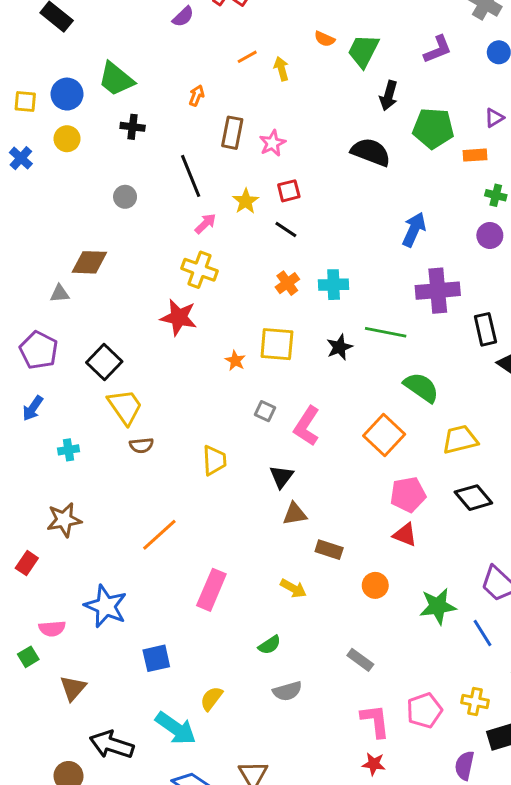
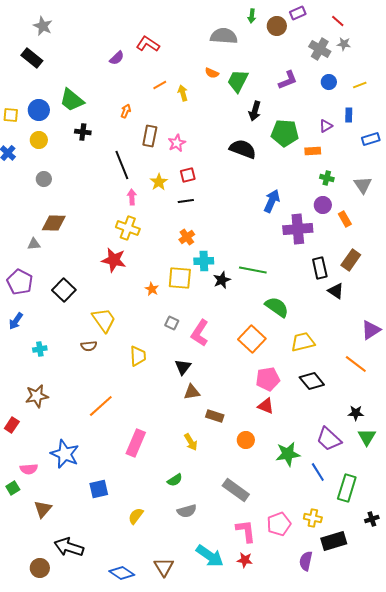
gray circle: (125, 197) -> (44, 179), moved
pink arrow: (205, 224) -> (132, 197), turned -49
black line: (286, 230) -> (186, 201), turned -42
cyan cross: (334, 285) -> (204, 261), moved
purple cross: (438, 291) -> (298, 229), moved
yellow trapezoid: (125, 407) -> (104, 320), moved
yellow arrow: (293, 588) -> (191, 442), turned 30
gray rectangle: (360, 660) -> (236, 490), size x1.5
cyan arrow: (176, 728) -> (210, 556), moved

